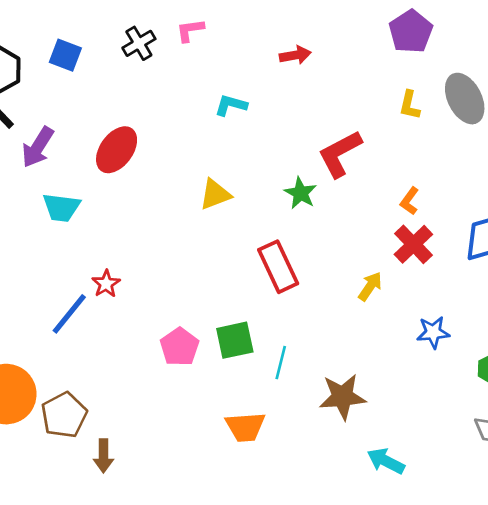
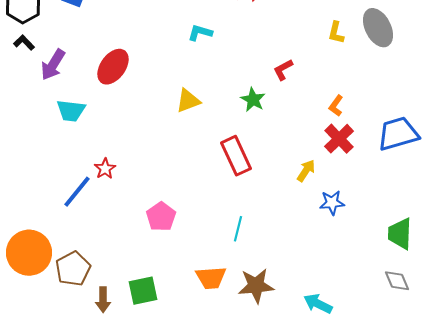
red L-shape: (340, 154) -> (283, 70), size x0.6
blue star: (433, 332) -> (332, 203), moved
green square: (235, 340) -> (143, 291), moved
brown star: (343, 397) -> (256, 286), moved

